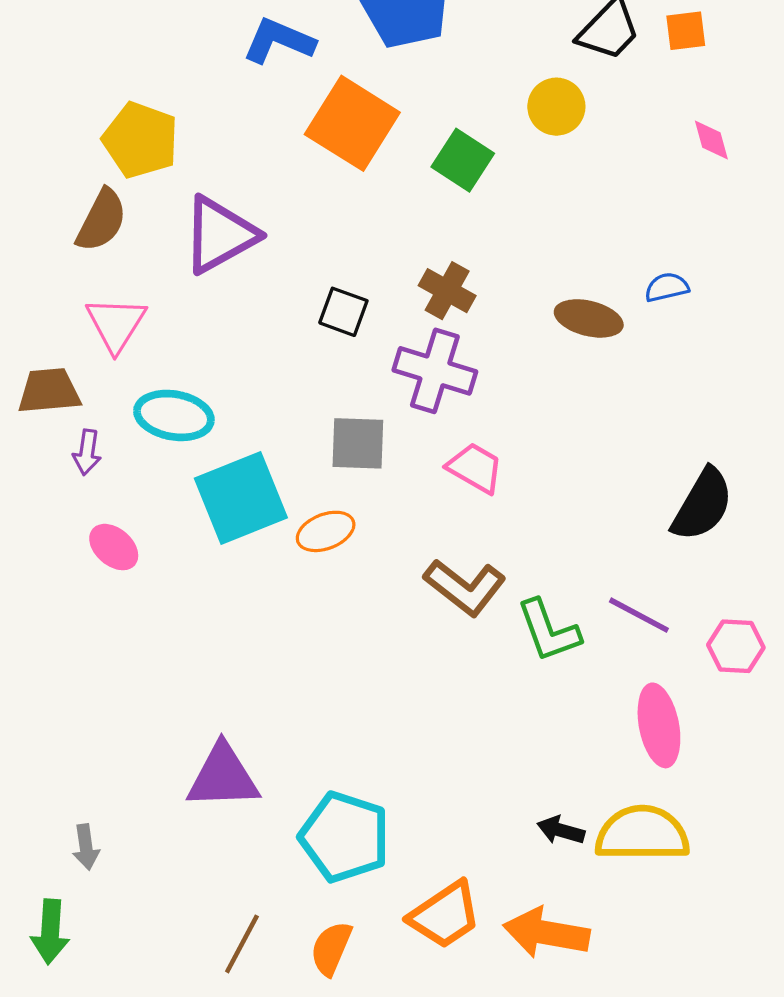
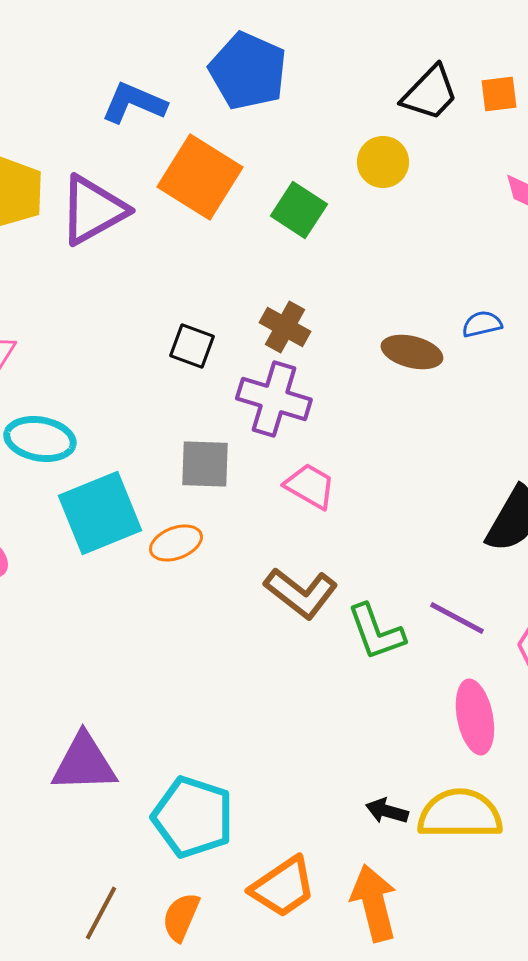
purple triangle: (220, 235) -> (93, 210), moved
orange arrow: (546, 933) -> (374, 903), turned 66

